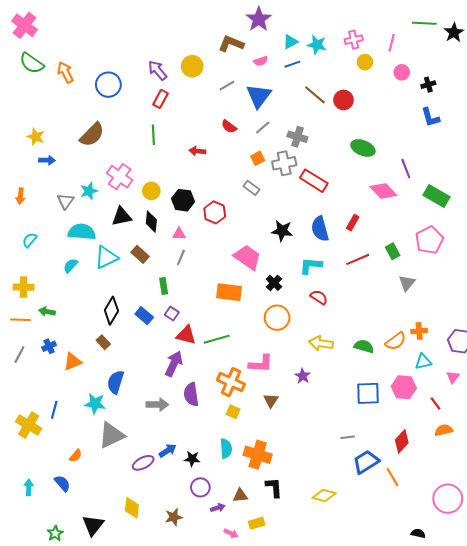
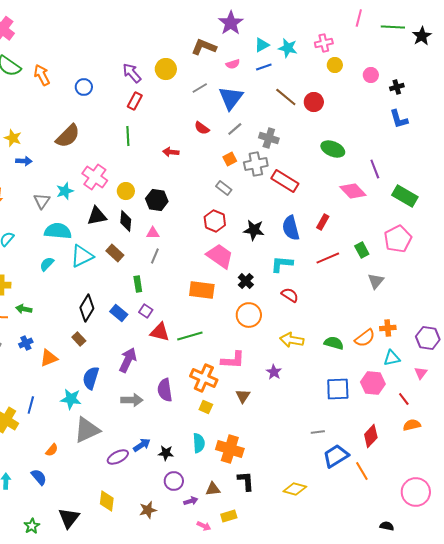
pink line: (392, 43) -> (359, 18), moved
blue circle: (108, 85) -> (84, 87), size x0.7
red hexagon: (215, 212) -> (215, 221), moved
purple arrow: (174, 364) -> (128, 360), moved

